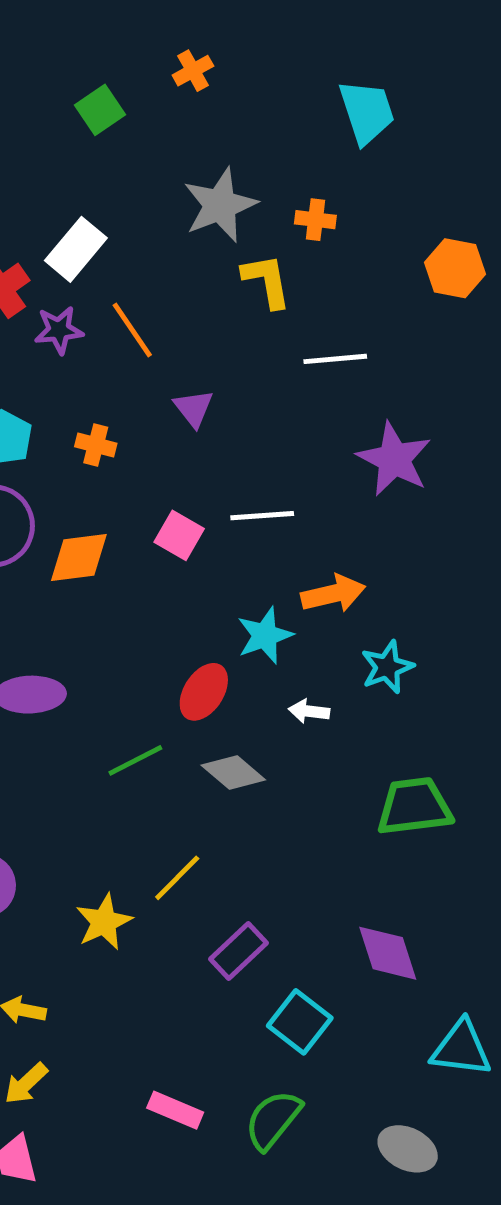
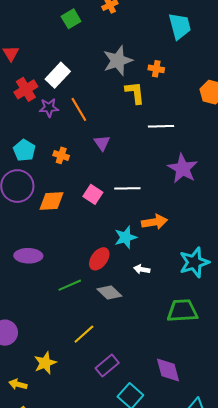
cyan star: (387, 667) -> (194, 262), moved, size x1.4
yellow star: (104, 922) -> (45, 363), moved

